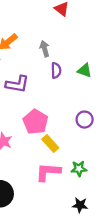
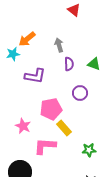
purple circle: (85, 120) -> (80, 93), moved
pink pentagon: (35, 122) -> (51, 109), turned 30
pink L-shape: (48, 172) -> (45, 146), moved

